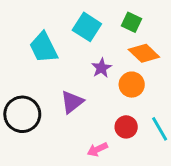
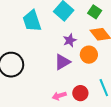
purple triangle: (72, 102) -> (62, 62), moved
red circle: (126, 127) -> (80, 93), moved

